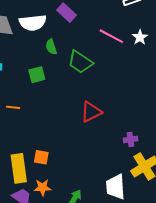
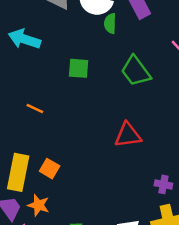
green semicircle: (51, 47) -> (110, 23), moved
orange line: (13, 107) -> (35, 109), moved

